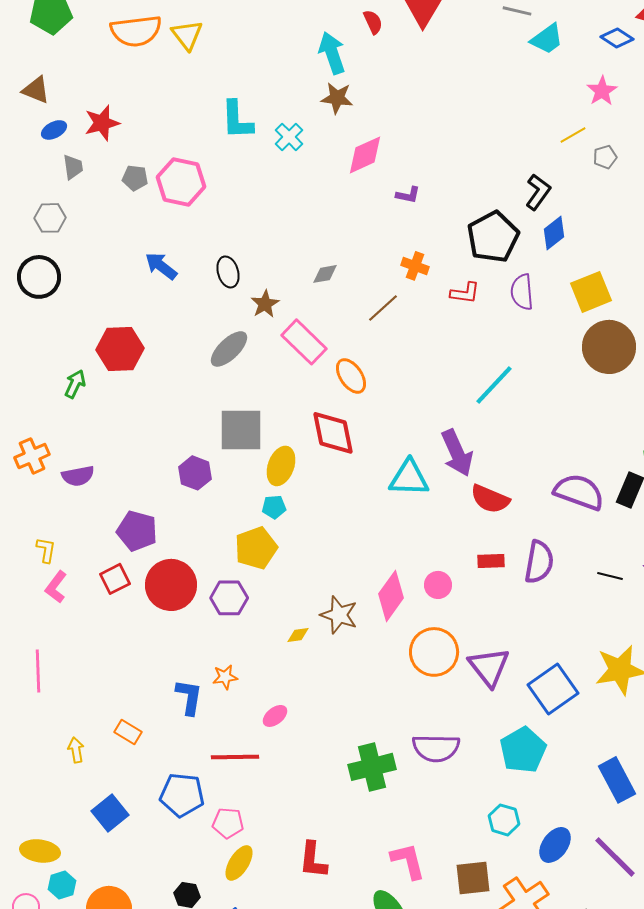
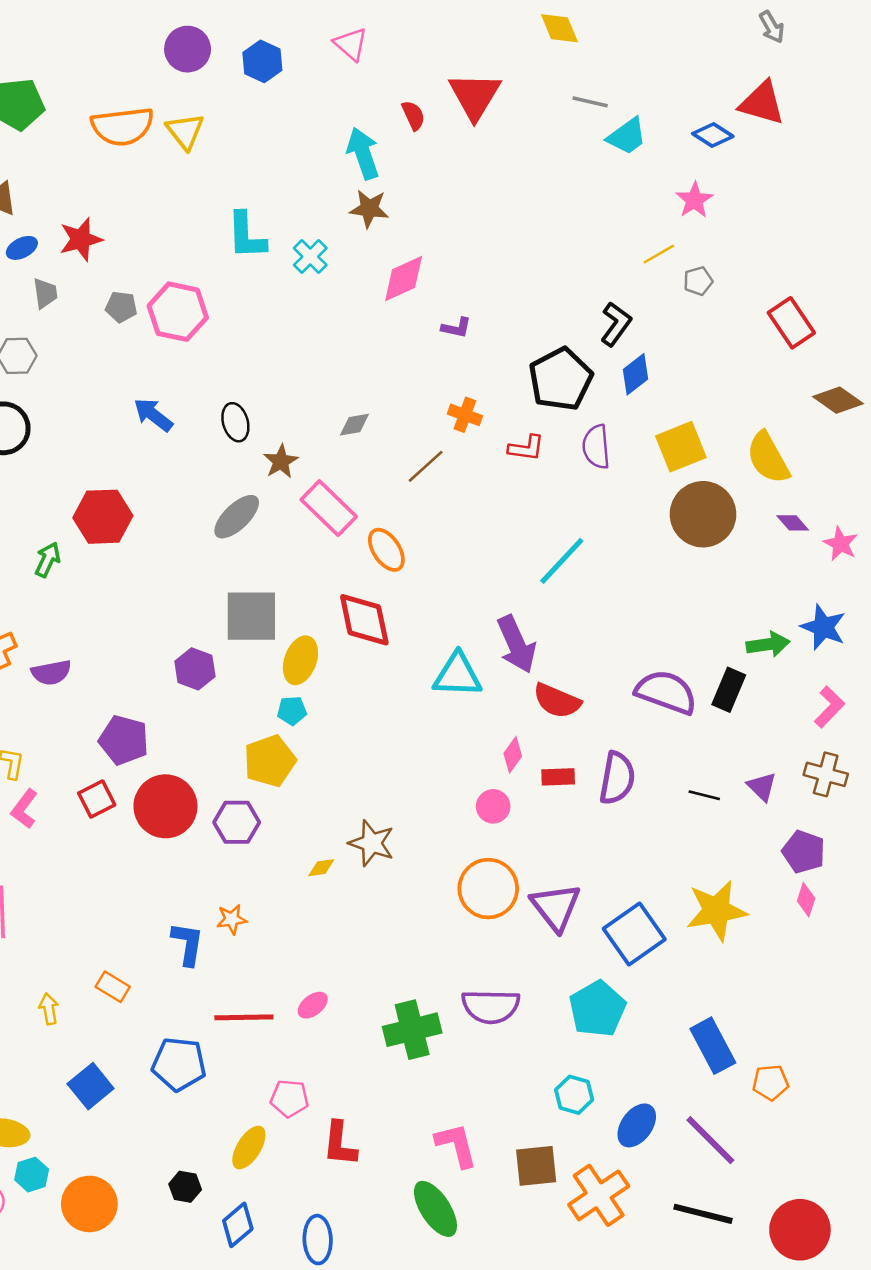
pink diamond: (391, 596) -> (513, 755), moved, size x0.6
pink ellipse: (275, 716) -> (313, 1005), moved
pink pentagon: (228, 823) -> (289, 1098), moved

